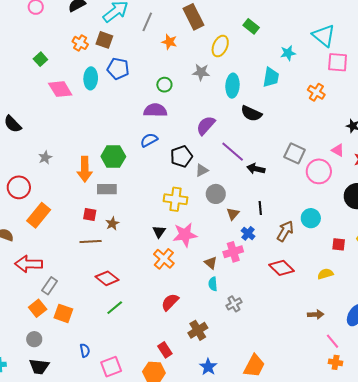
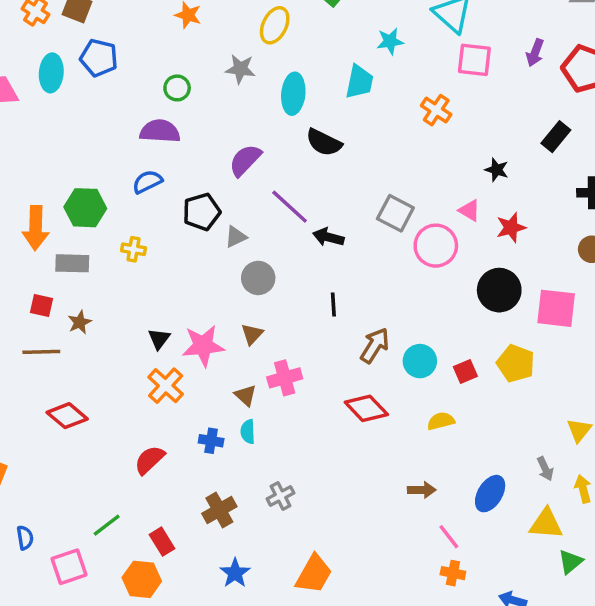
yellow cross: (175, 199) -> (133, 249), moved, size x0.6
brown triangle: (233, 214) -> (252, 334), moved
cyan circle: (311, 218) -> (420, 361), moved
blue cross: (248, 233) -> (211, 441), moved, turned -32
red square: (339, 244) -> (465, 372), turned -32
red semicircle: (170, 302) -> (149, 460), moved
gray cross: (234, 304) -> (281, 496), moved
green line: (115, 308) -> (107, 525), moved

